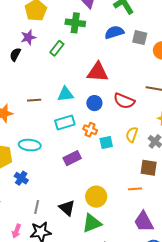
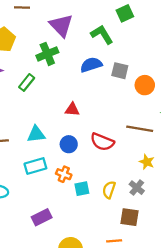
green cross: (75, 23) -> (47, 54), turned -30
red triangle: (98, 72) -> (72, 109), size x0.6
yellow semicircle: (132, 135) -> (109, 190), moved
purple rectangle: (72, 158) -> (42, 217), moved

